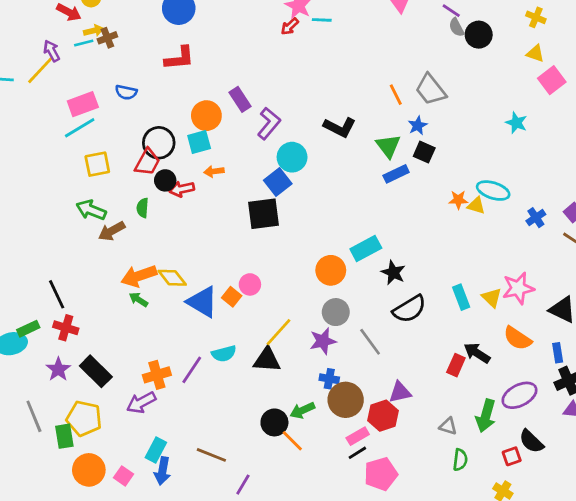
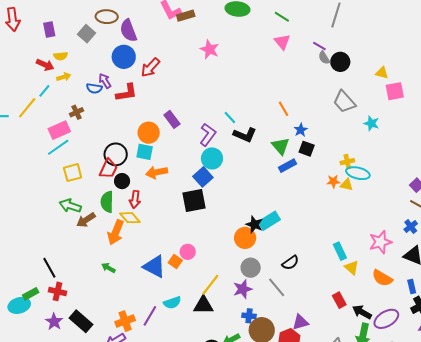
yellow cross: (536, 17) -> (347, 162), moved, turned -32
cyan line: (322, 20) -> (230, 118), moved, turned 48
red arrow: (290, 26) -> (150, 67), moved, size x1.5
brown cross: (107, 38) -> (76, 112), moved
cyan line: (84, 43) -> (44, 91), moved, turned -32
purple arrow: (52, 51) -> (105, 81), moved
pink square: (552, 80) -> (395, 91), turned 30
gray trapezoid: (431, 90) -> (344, 102), moved
blue semicircle: (126, 92) -> (94, 88), moved
purple L-shape: (269, 123) -> (208, 135), moved
cyan square: (199, 142) -> (145, 152), turned 30
orange arrow: (214, 171) -> (157, 172), size x1.5
red arrow: (182, 189) -> (135, 199), moved, turned -66
green semicircle: (143, 208) -> (107, 202), size x1.5
blue cross: (536, 218) -> (411, 227), moved
black star: (393, 273) -> (254, 224), moved
orange arrow: (139, 276) -> (116, 232), moved, turned -45
yellow diamond: (172, 278) -> (130, 218), moved
yellow triangle: (492, 298) -> (352, 268), moved
black semicircle: (409, 309) -> (290, 263), moved, size x0.7
black arrow: (477, 353) -> (362, 312), moved
red rectangle: (456, 365) -> (339, 300), turned -49

